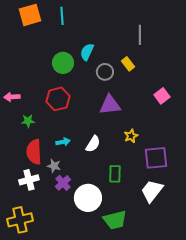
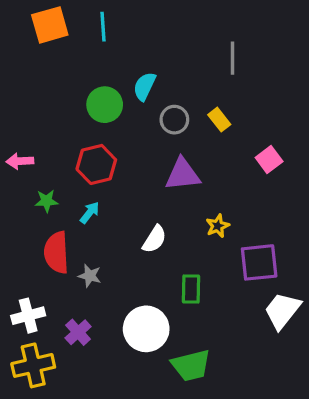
yellow rectangle: (128, 64) -> (219, 120), moved
cyan arrow: (63, 142) -> (90, 213), moved, turned -40
white cross: (29, 180) -> (28, 316), moved
purple cross: (63, 183) -> (78, 332), moved
white trapezoid: (152, 191) -> (282, 311), moved

